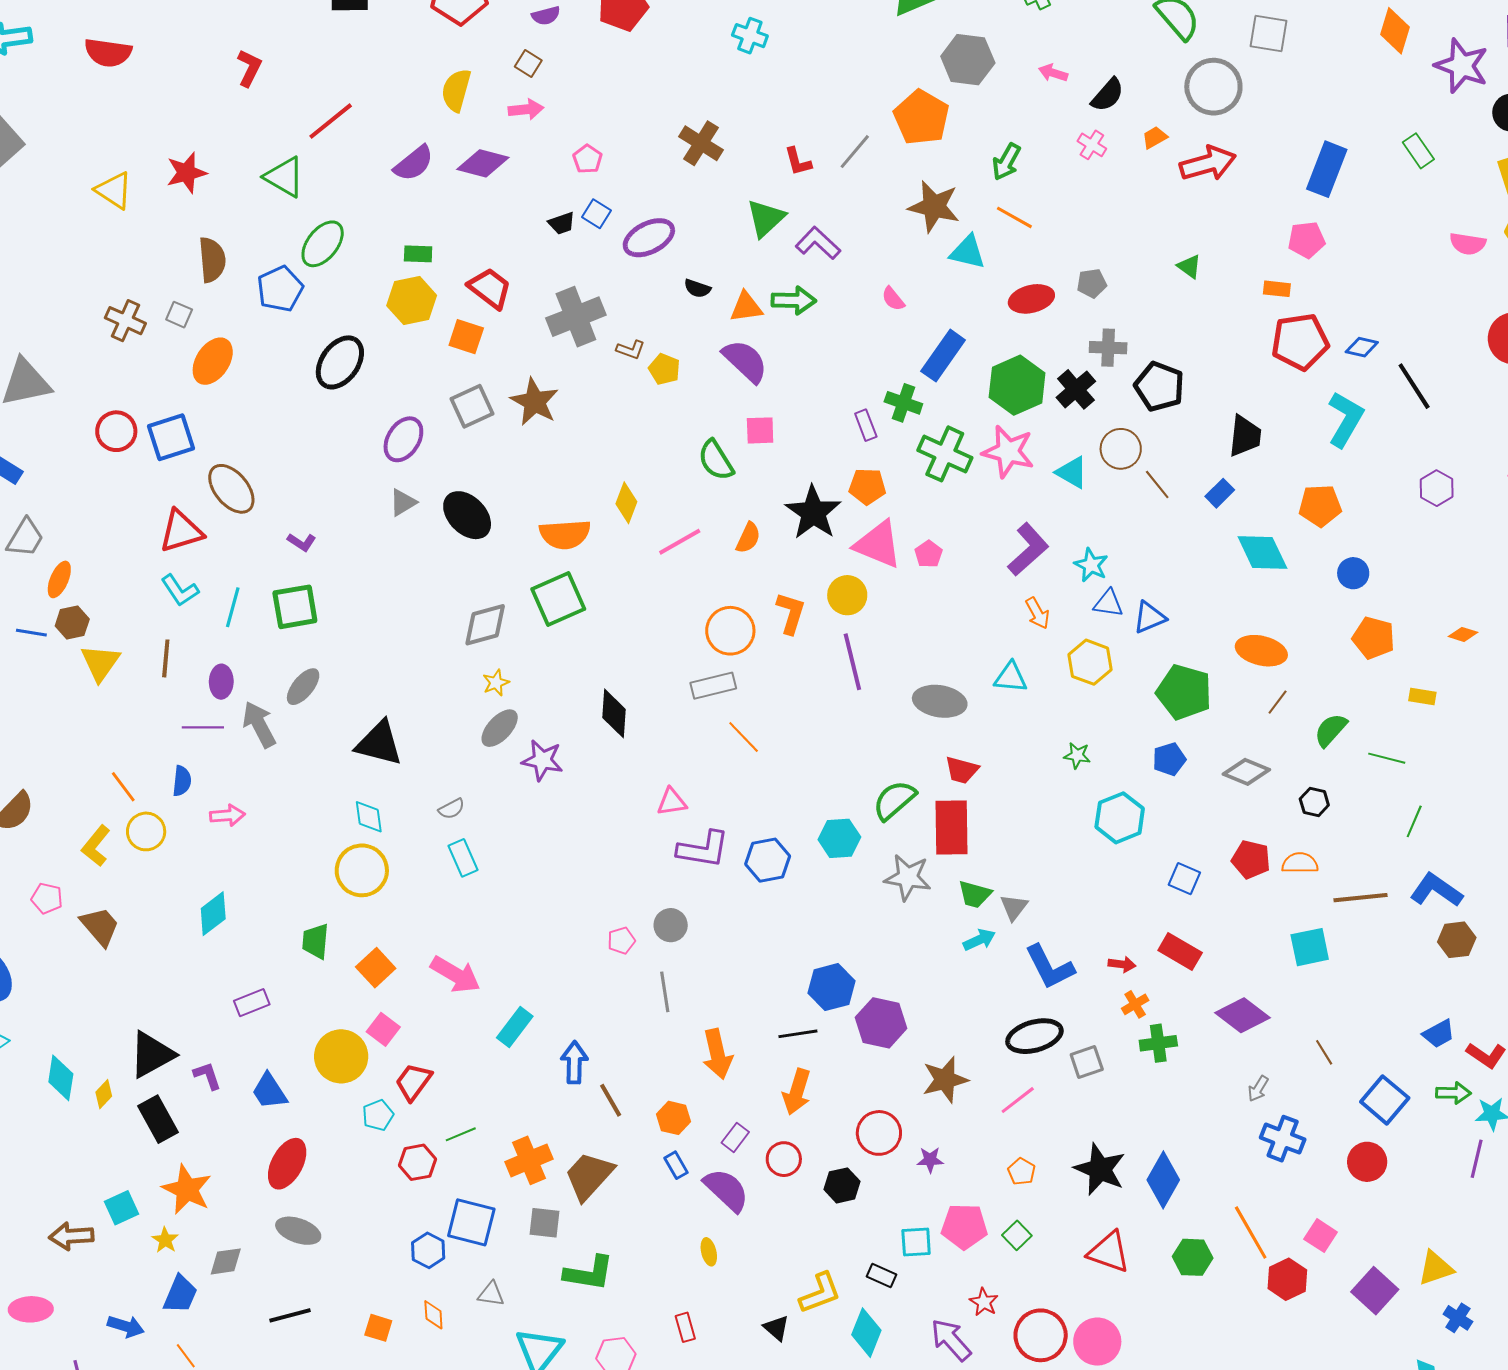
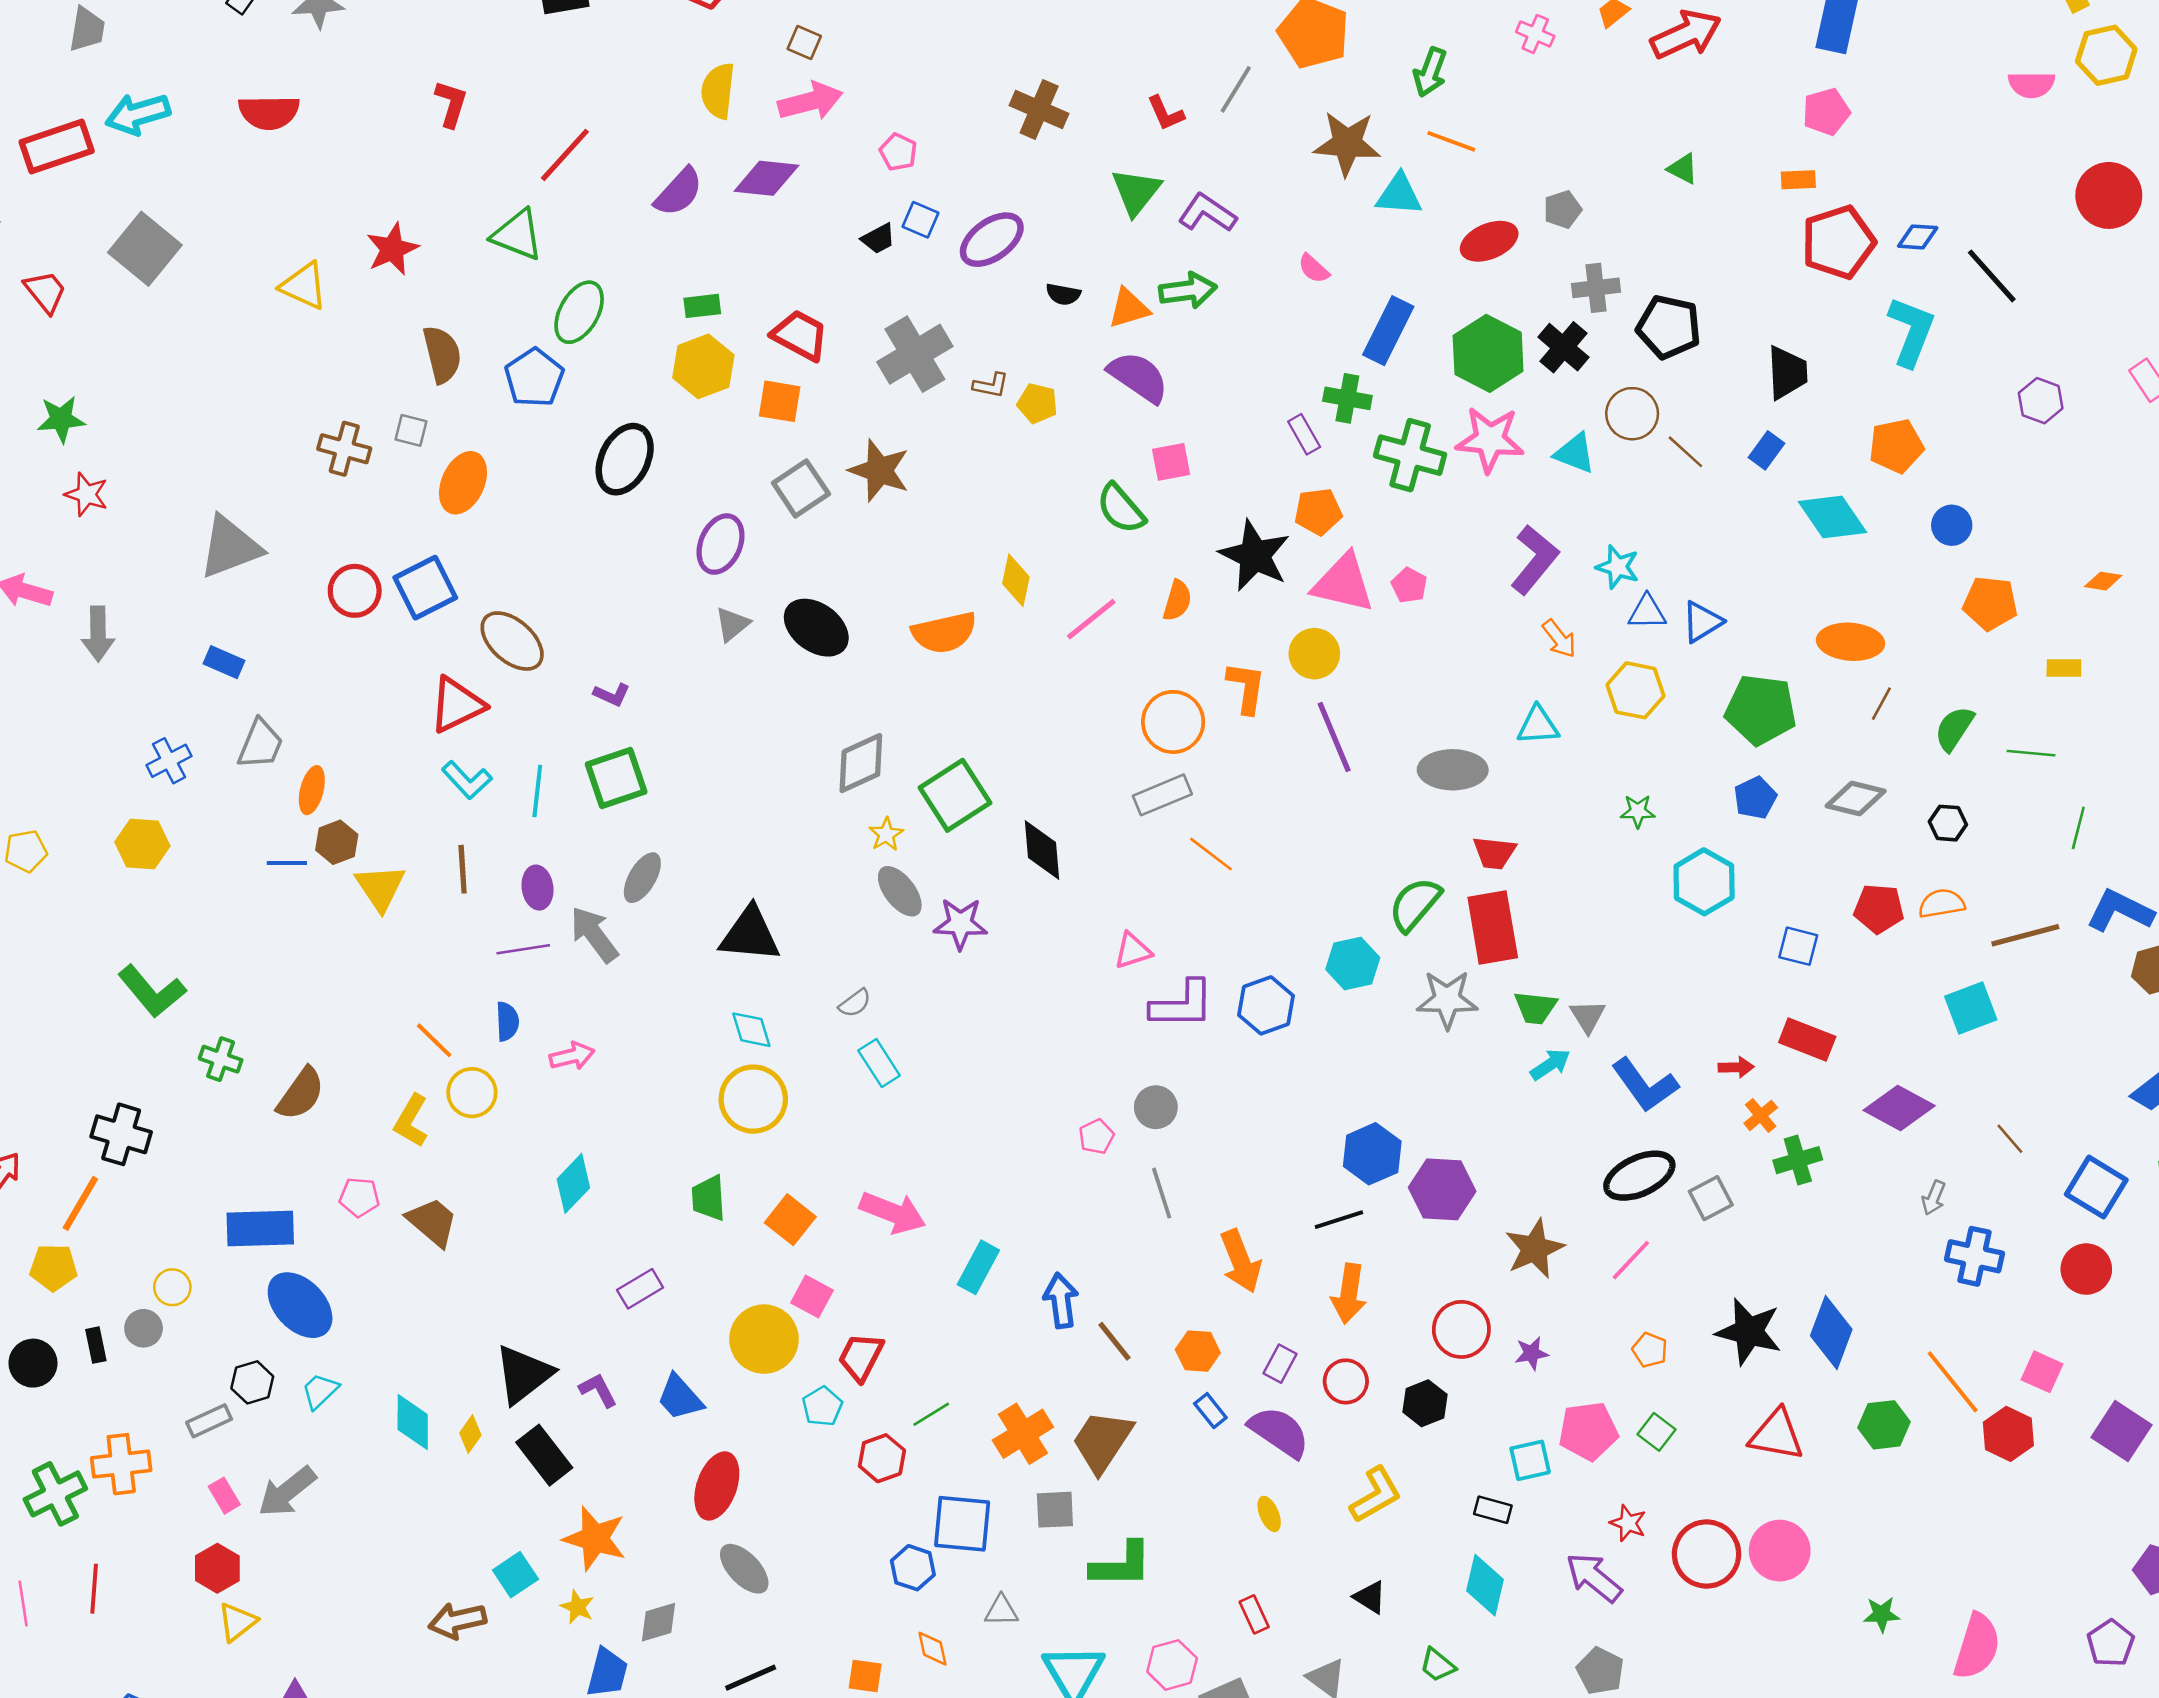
pink arrow: (526, 109) -> (810, 101), size x1.4
green square: (558, 599) -> (955, 795), moved
gray ellipse: (500, 728) -> (900, 891), turned -72
gray ellipse: (298, 1231) -> (744, 1569), turned 36
yellow L-shape: (820, 1293) -> (1376, 1495), moved

